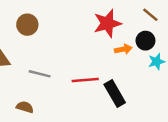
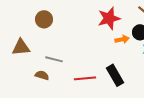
red line: (85, 80) -> (85, 78), moved
brown semicircle: (25, 107) -> (42, 75), moved

